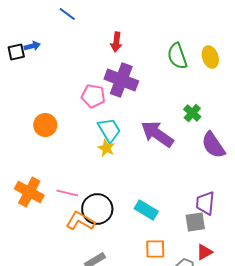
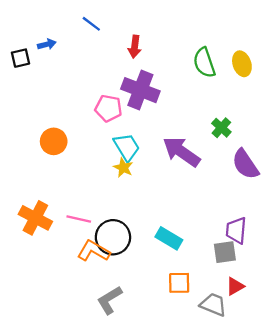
blue line: (67, 14) -> (91, 24), moved
blue arrow: (32, 46) -> (47, 44), moved

